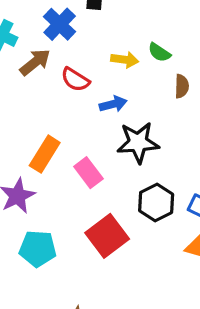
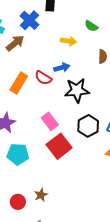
green semicircle: (159, 52) -> (91, 26), moved
red semicircle: (75, 80) -> (43, 78), moved
orange rectangle: (45, 154) -> (19, 83), moved
pink rectangle: (88, 173) -> (50, 121), moved

